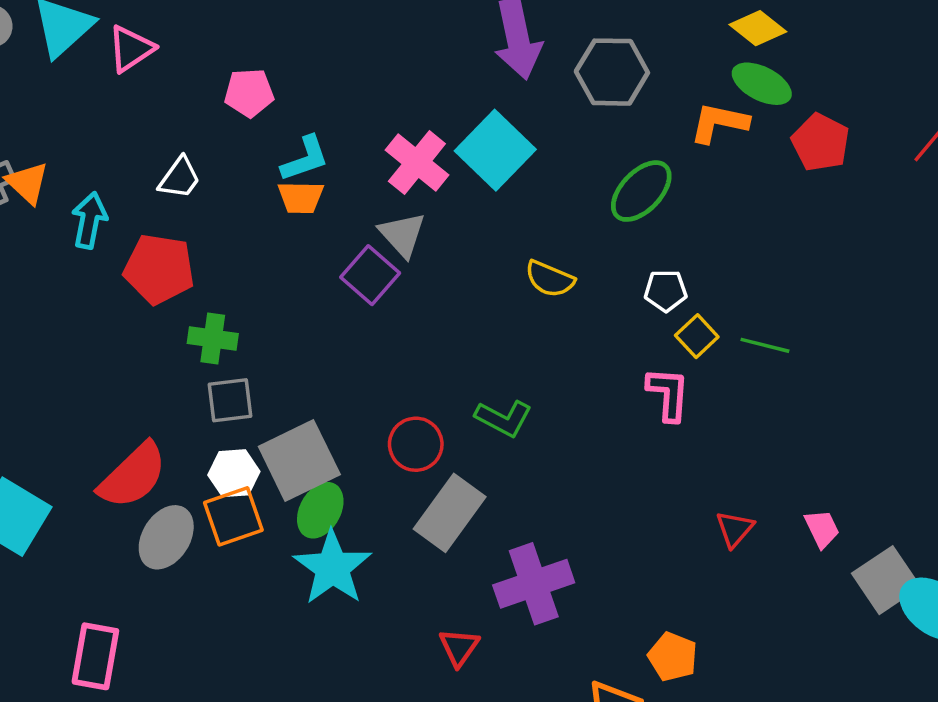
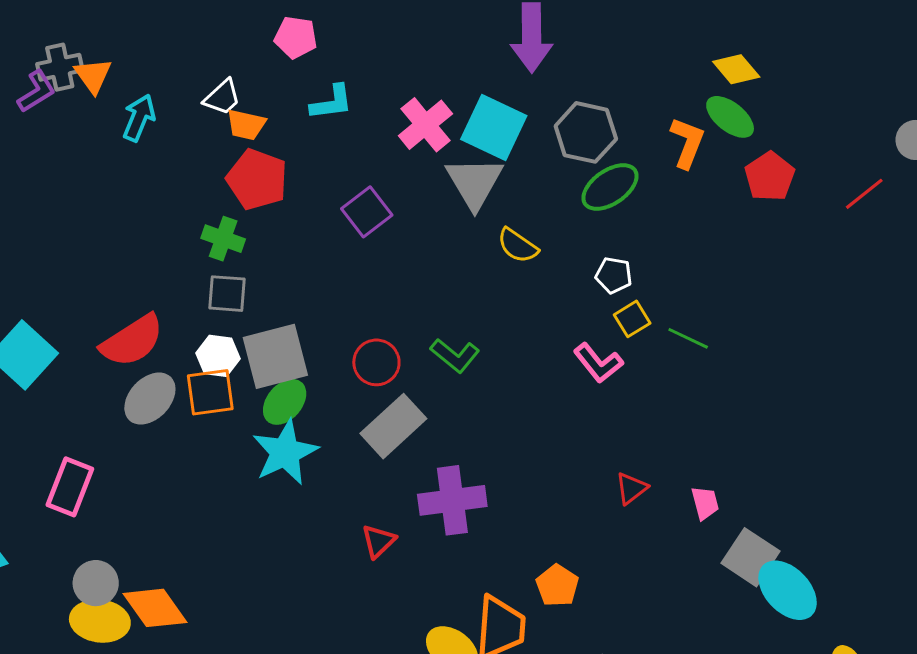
gray hexagon: (612, 72) -> (586, 132), moved
orange L-shape: (719, 123) -> (687, 143), turned 88
cyan square: (495, 150) -> (494, 128), turned -30
orange trapezoid: (301, 197) -> (246, 125), moved
gray triangle: (402, 235) -> (474, 183), moved, size x1.4
red pentagon: (159, 269) -> (257, 179), moved
pink L-shape: (668, 394) -> (598, 363), turned 126
gray square: (886, 580) -> (750, 557), turned -34

